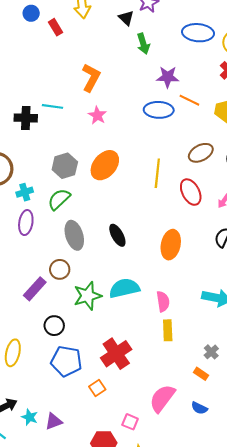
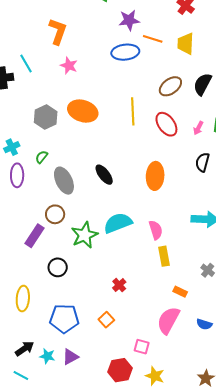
cyan line: (53, 106) -> (26, 64), turned 60
orange ellipse: (105, 165) -> (83, 111), turned 76
green semicircle: (59, 199) -> (42, 157), moved, size x0.6
red cross: (116, 354) -> (119, 285), size x0.5
blue pentagon: (66, 361) -> (64, 319), moved
orange rectangle: (201, 374) -> (180, 292), moved

